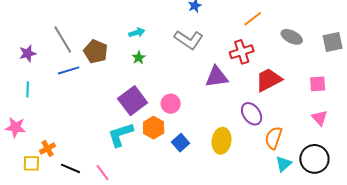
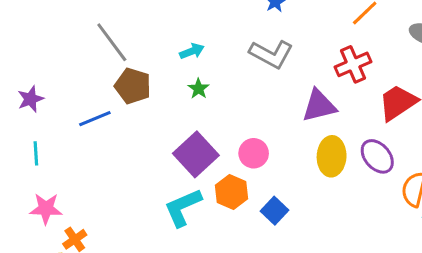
gray line: (63, 39) -> (112, 42), moved
pink star: (16, 127) -> (46, 209), moved
yellow ellipse: (222, 141) -> (332, 156), moved

